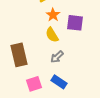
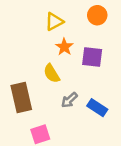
yellow semicircle: (52, 35) -> (52, 73), moved
blue rectangle: (59, 82) -> (97, 108), moved

